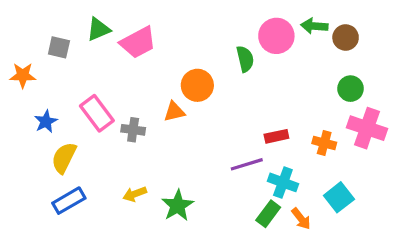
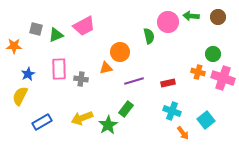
green triangle: (98, 29) -> (56, 35), moved
brown circle: (346, 38) -> (218, 17), moved
pink rectangle: (97, 113) -> (59, 69), turned 35
orange cross: (324, 143) -> (198, 72), moved
yellow semicircle: (64, 158) -> (20, 96), moved
purple line: (247, 164) -> (134, 81), moved
yellow arrow: (135, 194) -> (82, 118), size x1.5
green rectangle: (268, 214) -> (126, 109), moved

